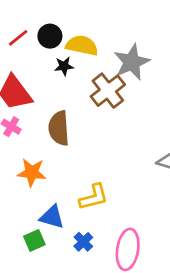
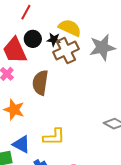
black circle: (50, 36) -> (33, 39), moved
red line: (18, 38) -> (26, 12), turned -35
brown cross: (108, 91) -> (66, 51), moved

